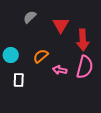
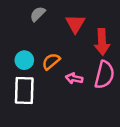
cyan circle: (11, 55) -> (24, 60), moved
white rectangle: (19, 80) -> (24, 91), size x1.6

